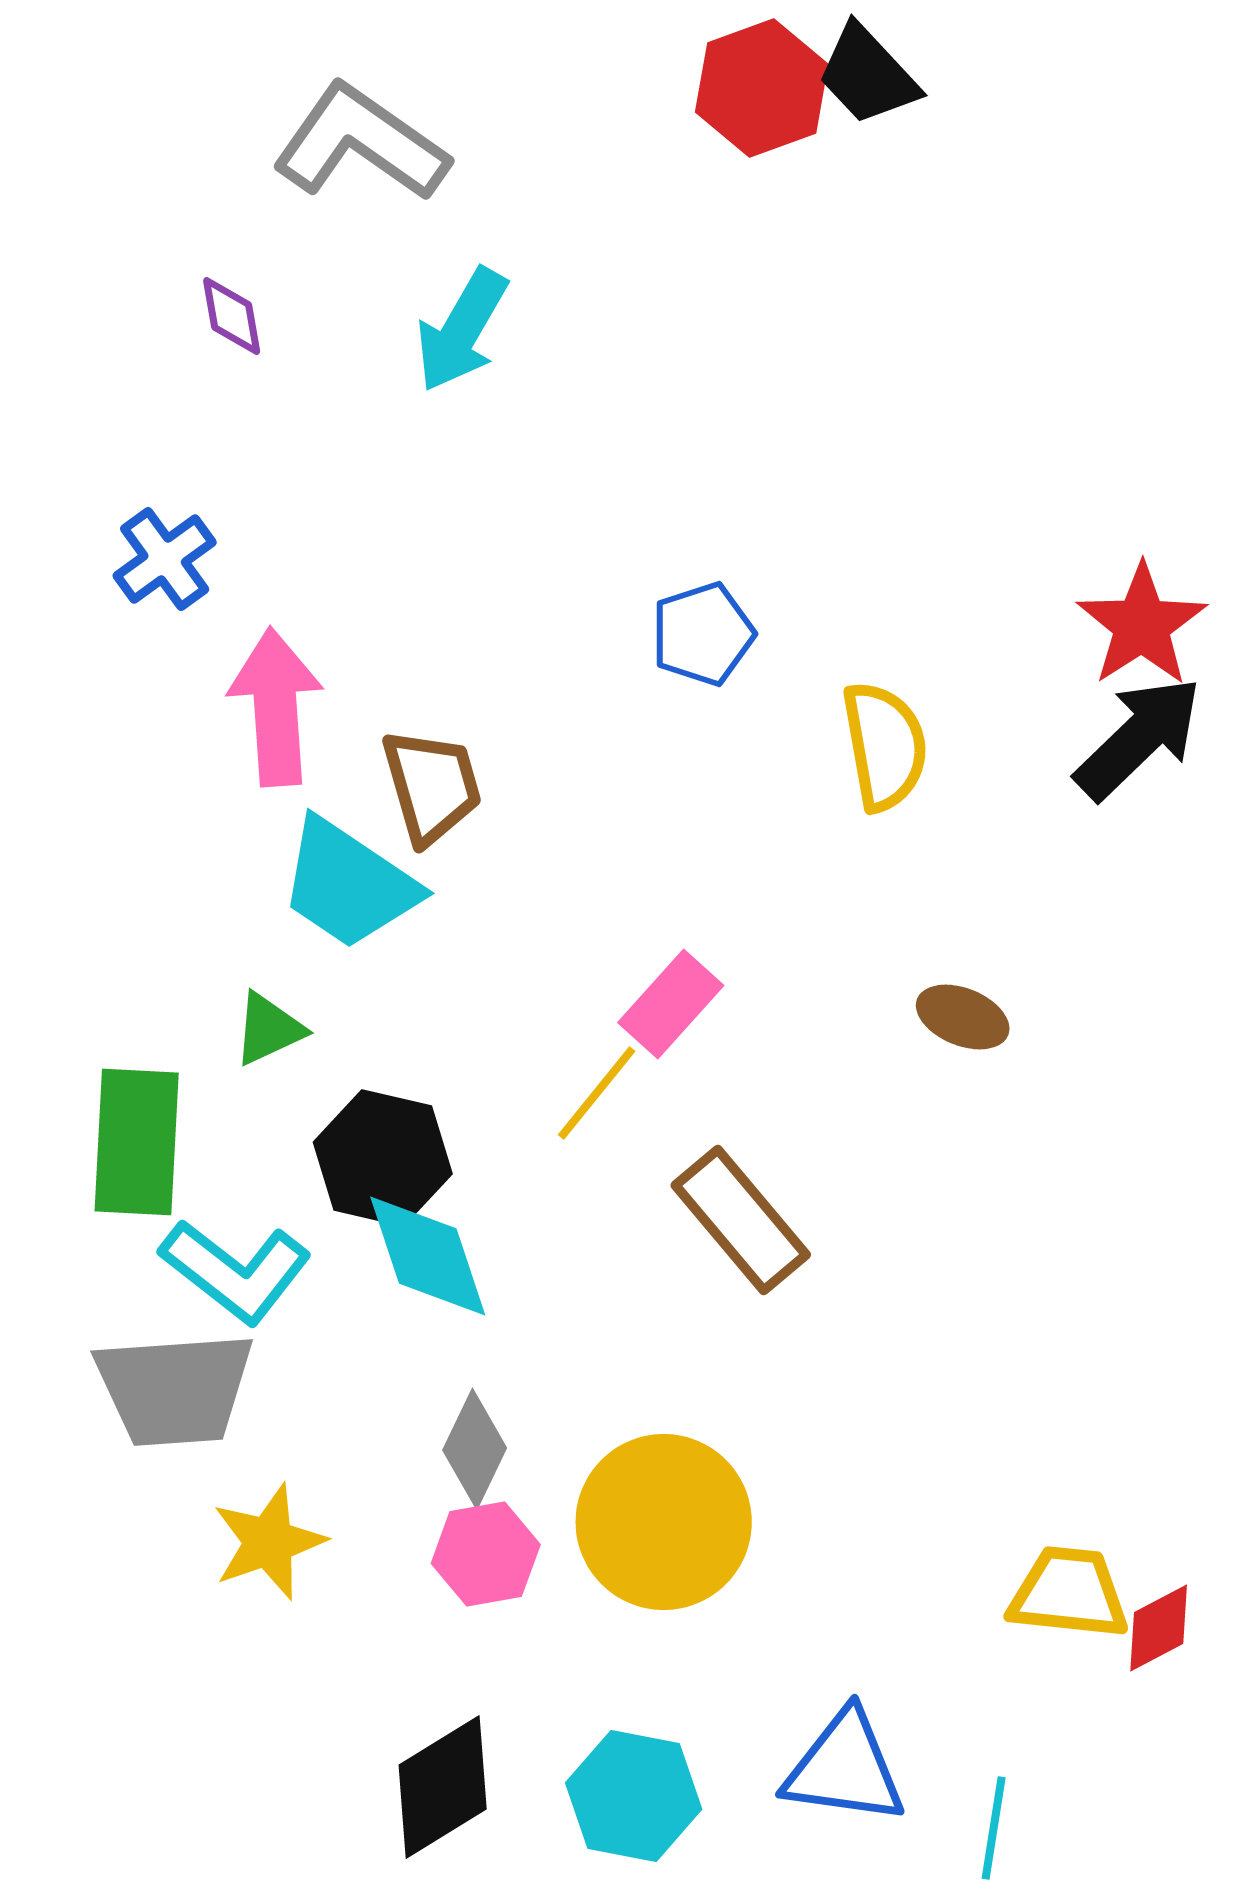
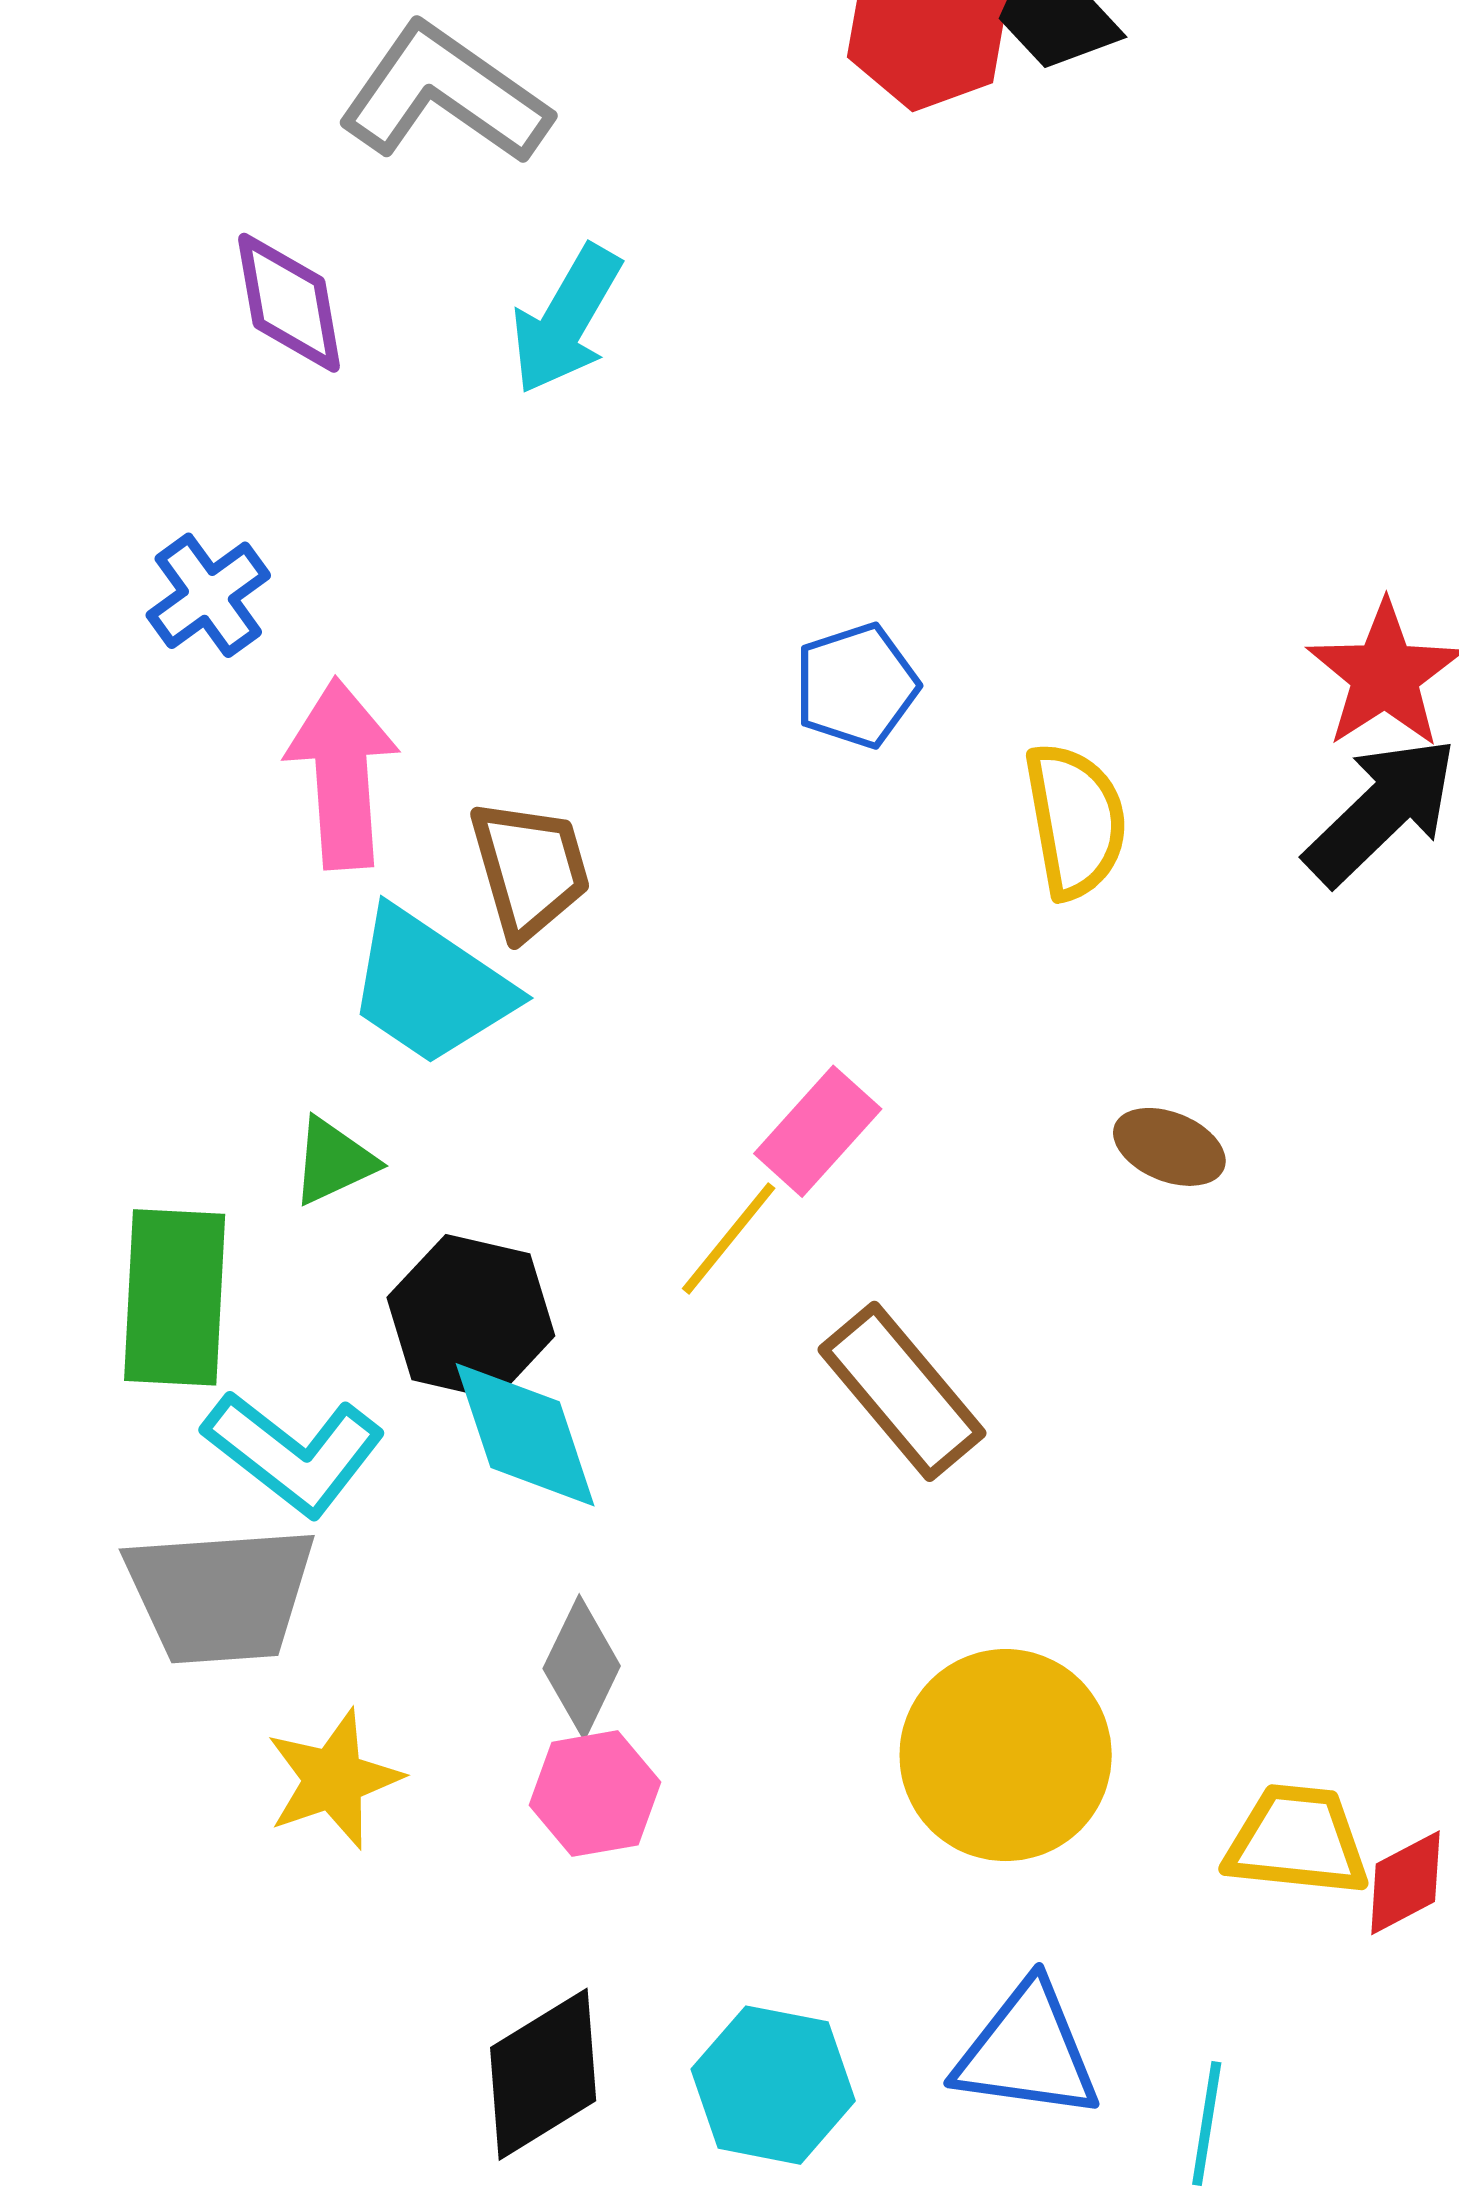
purple diamond: (232, 316) -> (289, 303), size x1.5
yellow circle: (664, 1522) -> (1006, 1755), moved

